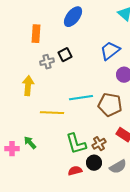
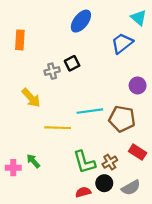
orange rectangle: (36, 34) -> (20, 40), moved
blue trapezoid: (110, 51) -> (122, 43), moved
yellow arrow: (28, 86) -> (31, 98), turned 132

